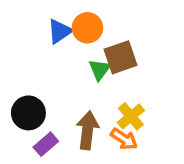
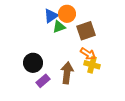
green triangle: (100, 69) -> (59, 27), moved, turned 32
yellow cross: (131, 116) -> (92, 65), turned -35
orange arrow: (124, 139) -> (88, 54), moved

